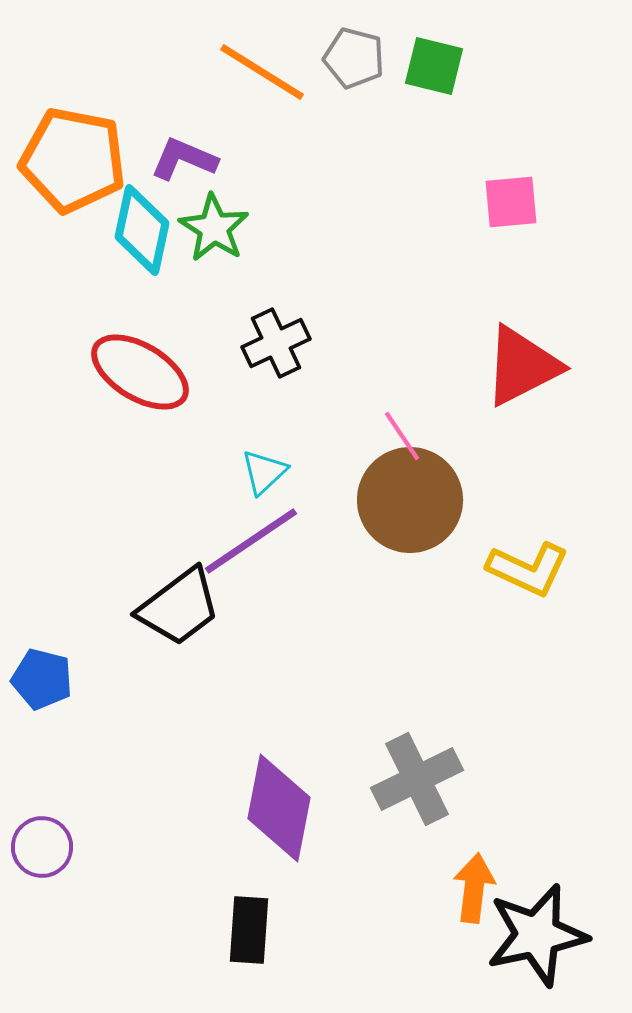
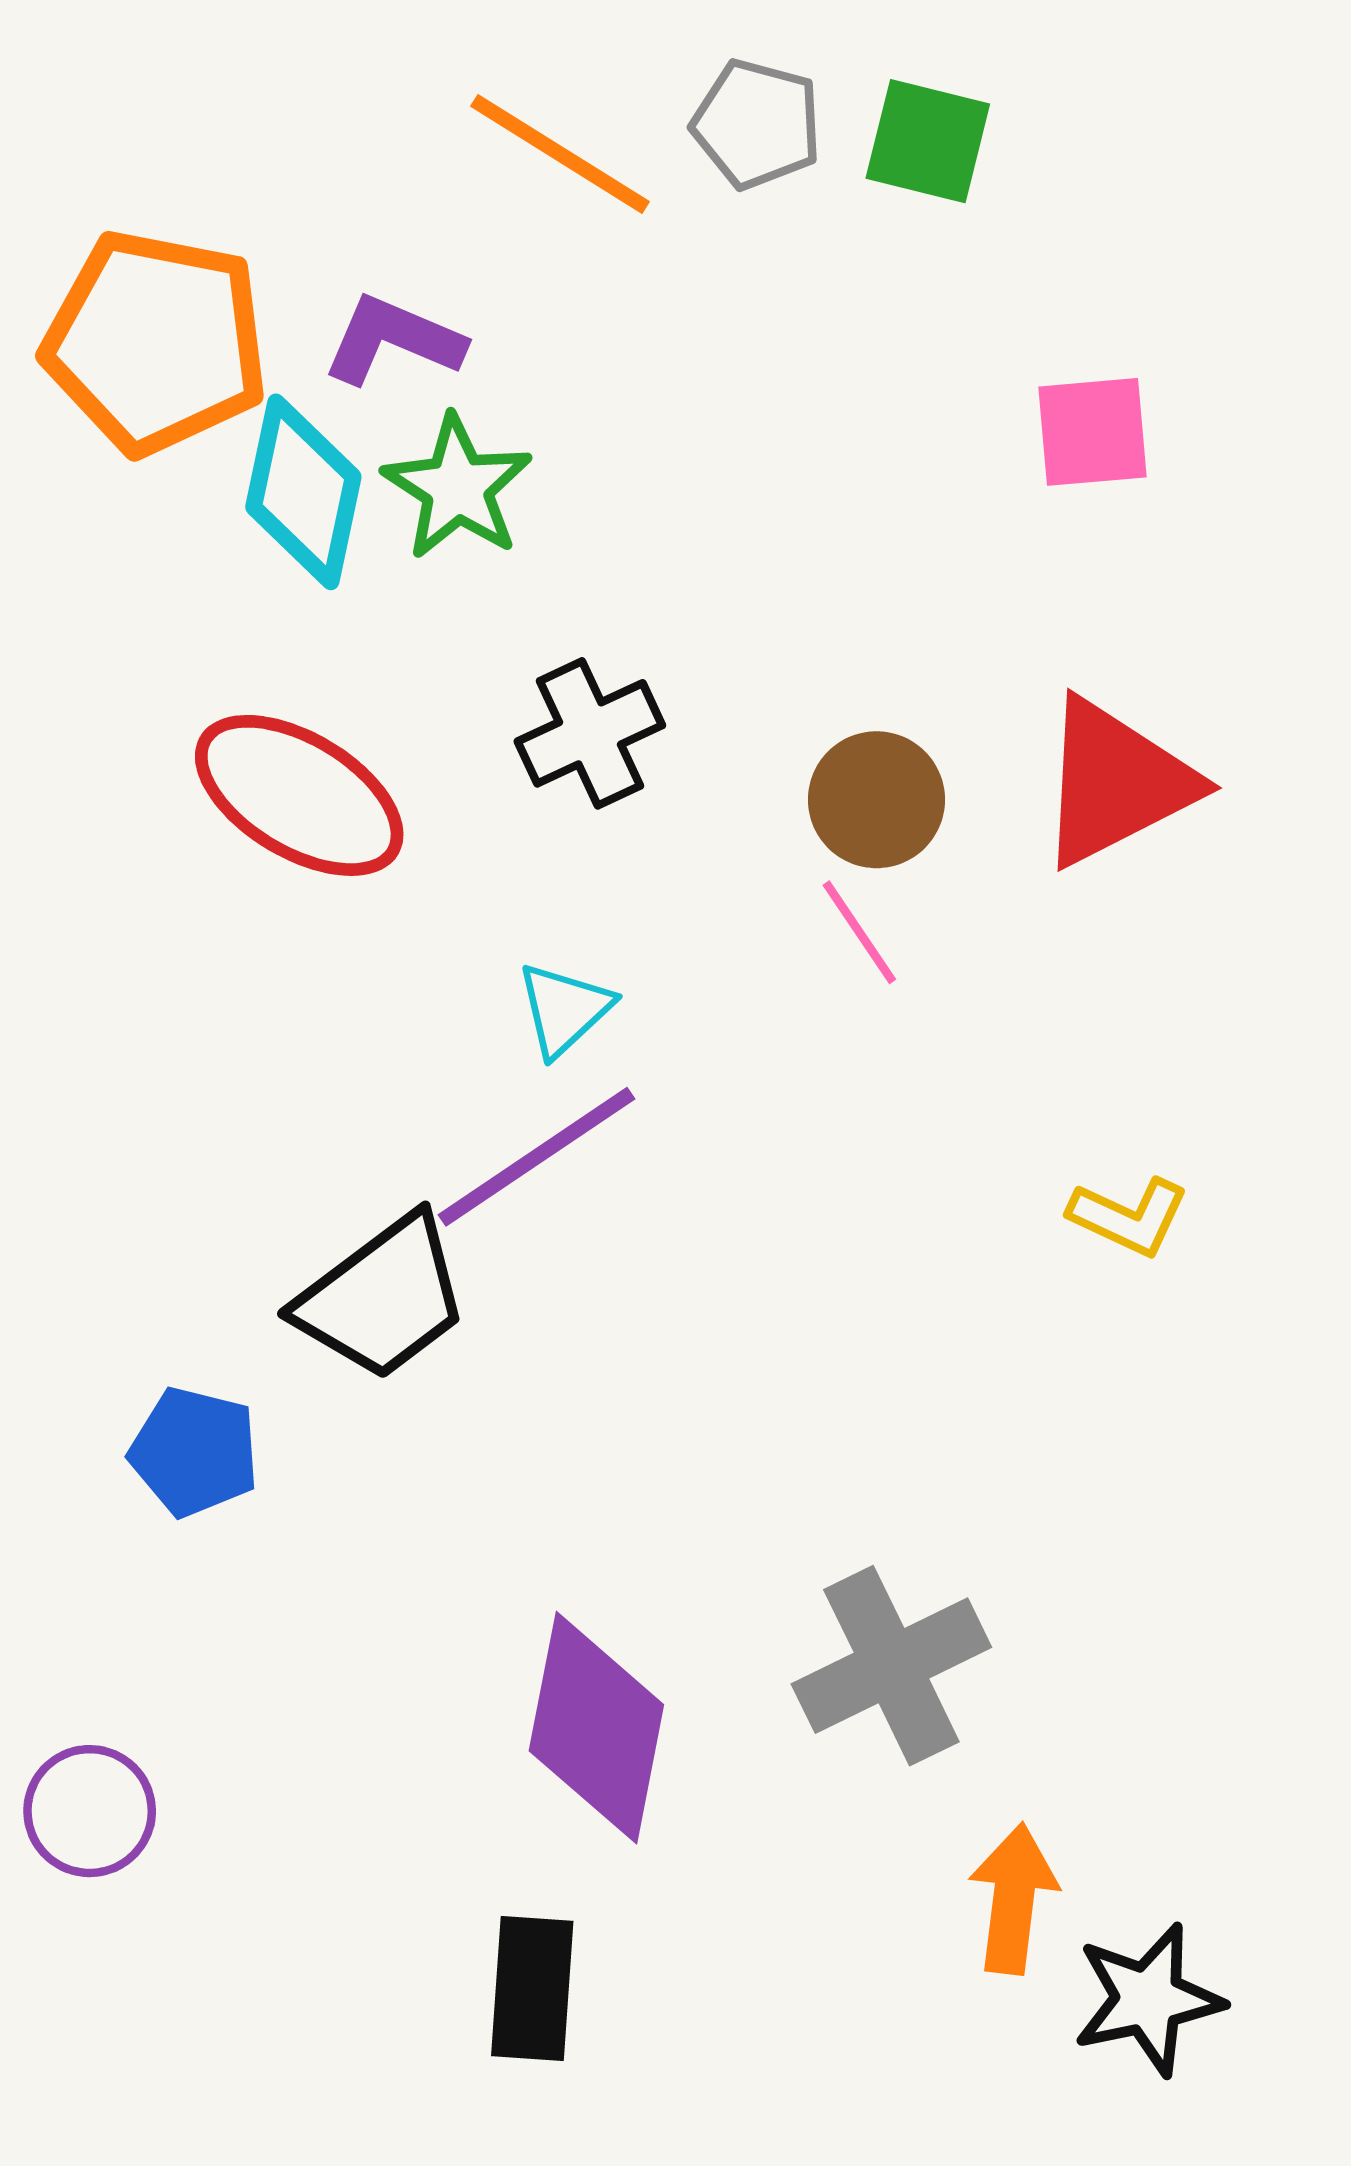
brown circle: (410, 500) -> (876, 800), moved, size x0.6
yellow L-shape: (528, 569) -> (1129, 1217), size x0.7
blue pentagon: (42, 679) -> (194, 1452), moved
black star: (537, 935) -> (1148, 1999), size x0.7

